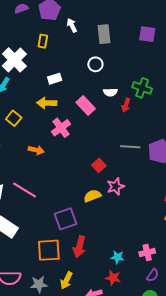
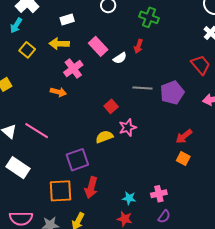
green cross: (142, 88) -> (149, 17), moved
white semicircle: (110, 92) -> (120, 58), moved, turned -32
yellow square: (14, 118) -> (27, 50), moved
orange arrow: (36, 150) -> (58, 92), moved

